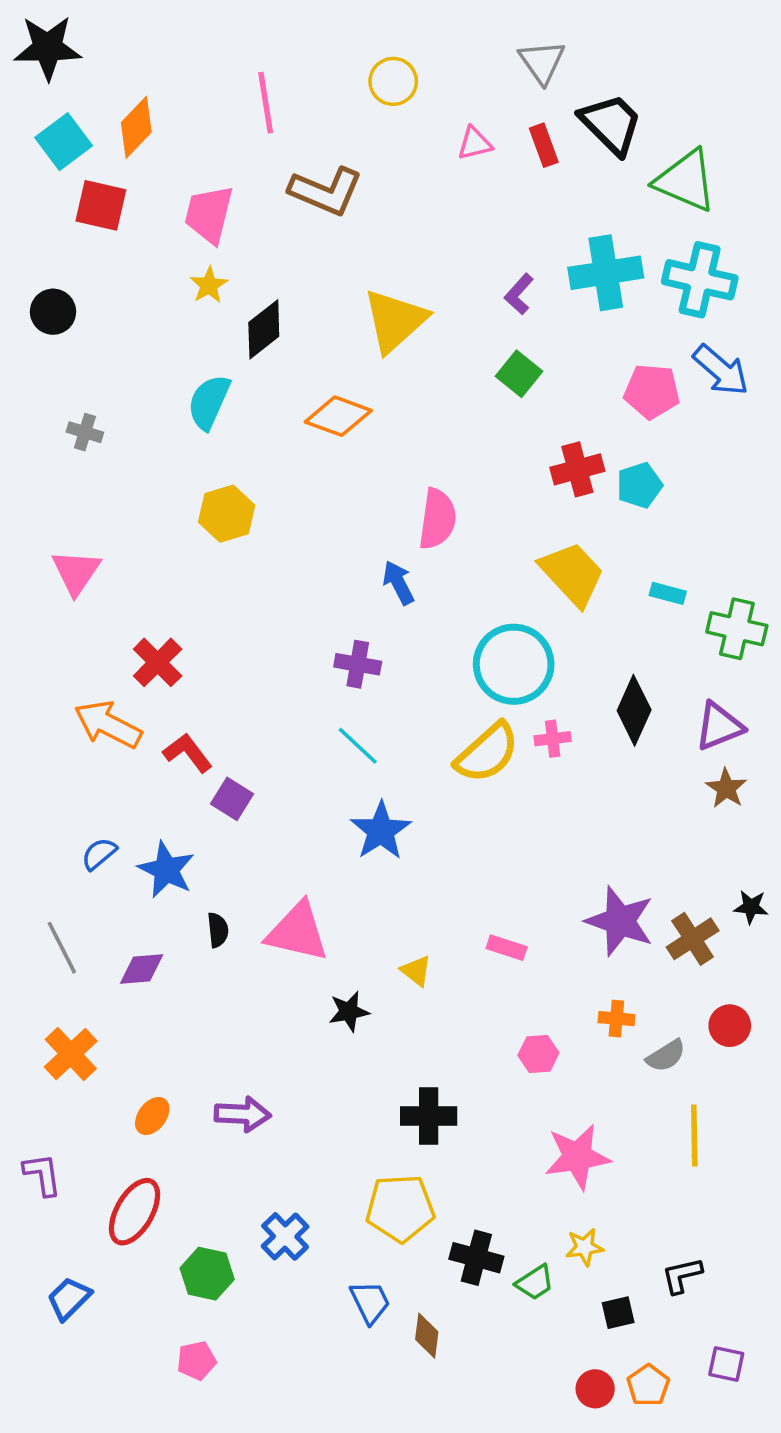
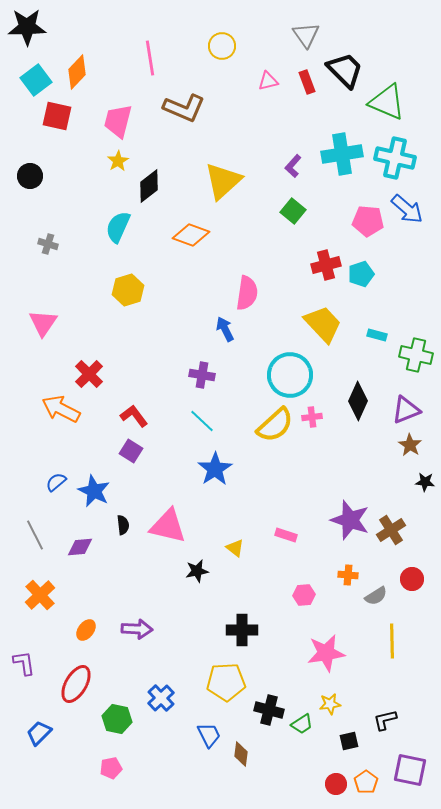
red L-shape: (188, 753) -> (134, 416), moved
black star: (751, 907) -> (425, 482), moved
purple square: (726, 1364) -> (410, 770), size x1.6

